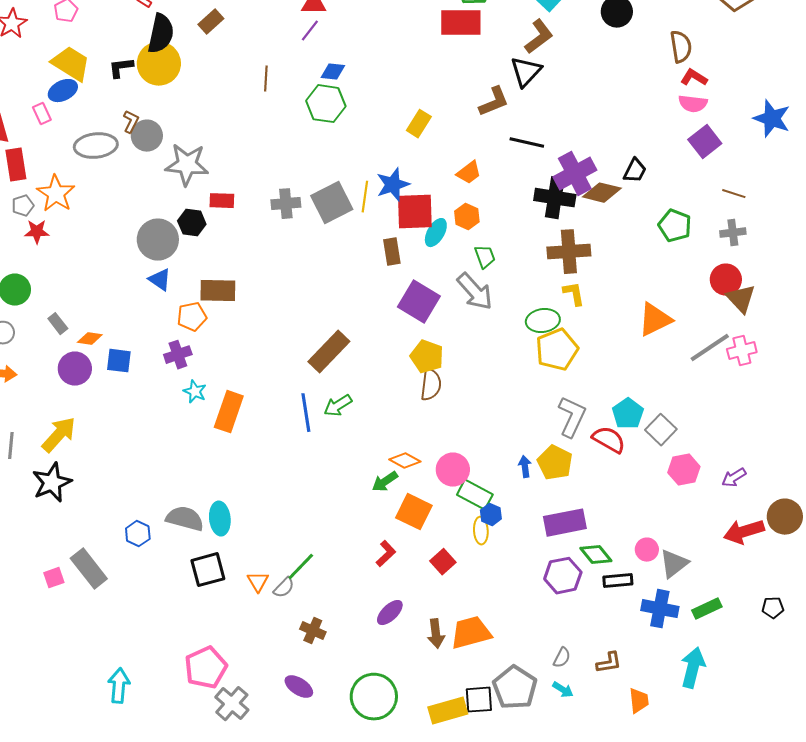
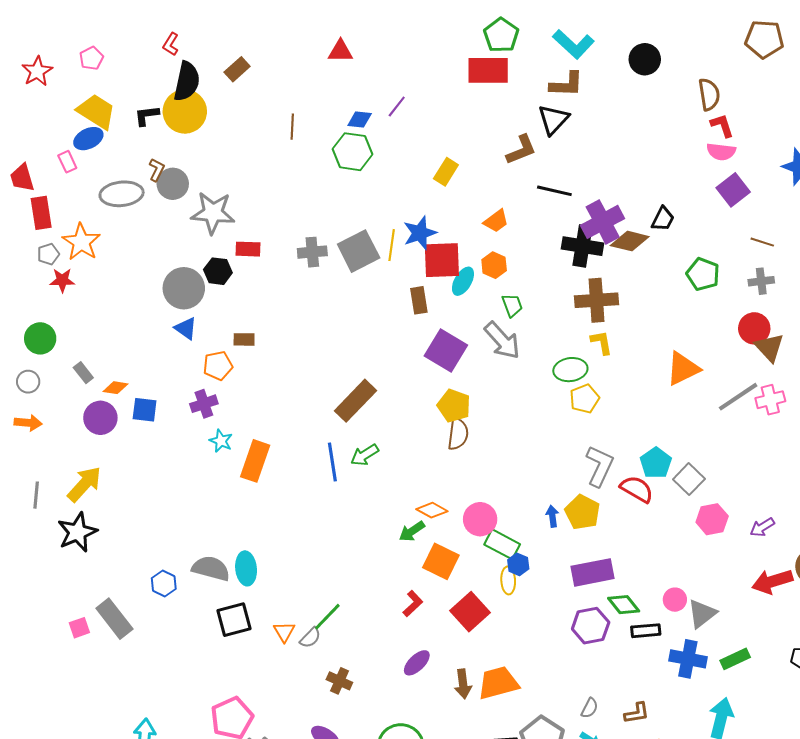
purple line: (310, 31) -> (397, 106), moved
brown L-shape: (539, 37) -> (566, 84), turned 39
red L-shape: (694, 78) -> (722, 126), turned 40
brown rectangle: (218, 291) -> (244, 339), size x0.6
yellow pentagon: (557, 350) -> (584, 399), size x0.7
red square: (443, 562) -> (470, 612), size x1.5

